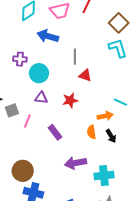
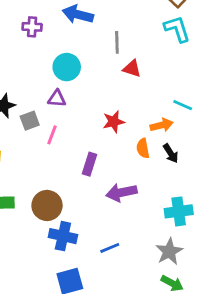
purple cross: (20, 59) -> (32, 27), moved
purple triangle: (41, 98) -> (57, 99), moved
red star: (70, 100) -> (114, 122), moved
purple rectangle: (55, 132) -> (90, 164), moved, turned 56
cyan cross: (104, 175) -> (179, 211), moved

